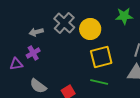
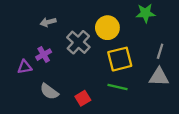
gray cross: (64, 23) -> (78, 42), moved
gray arrow: (36, 32) -> (48, 22), moved

